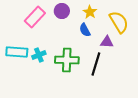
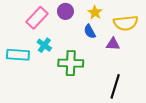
yellow semicircle: (119, 22) -> (126, 23), turned 115
cyan cross: (39, 55) -> (44, 45), moved, turned -32
black line: (96, 64) -> (115, 86), moved

